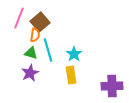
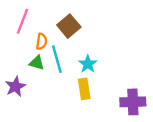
brown square: (40, 22) -> (69, 26), moved
purple star: (30, 73) -> (15, 87), moved

